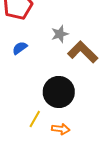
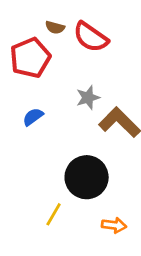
orange arrow: (61, 129) -> (114, 225), moved

